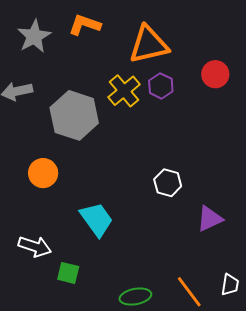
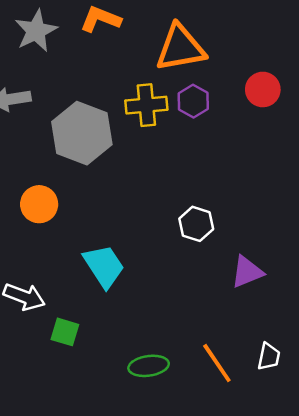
yellow cross: (124, 91) -> (146, 105), turned 32

